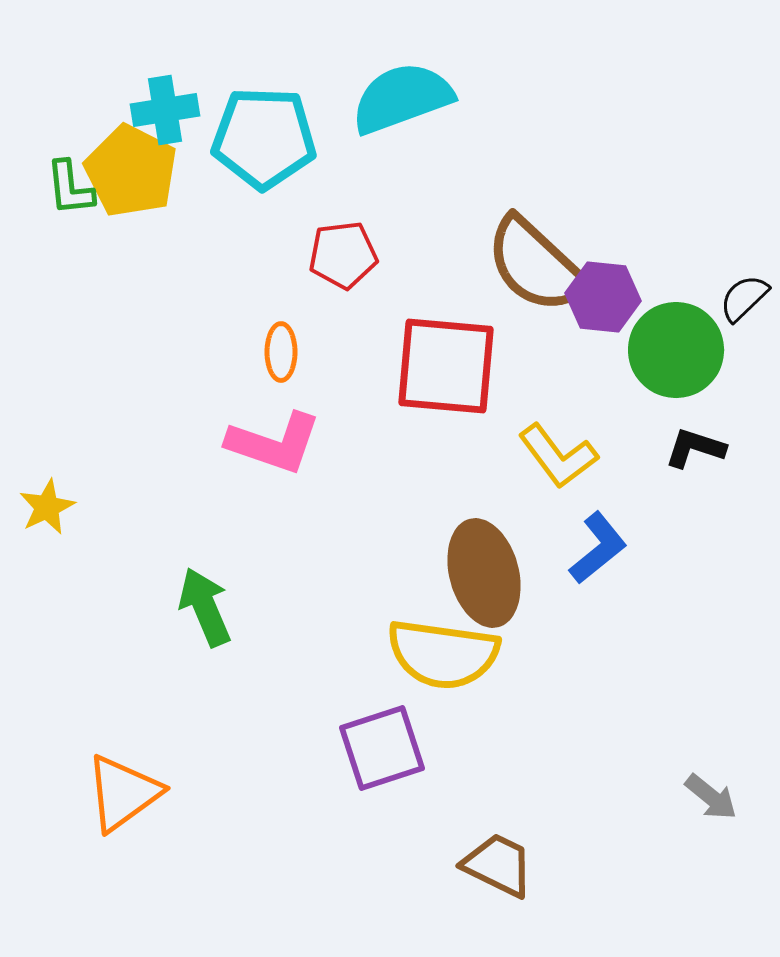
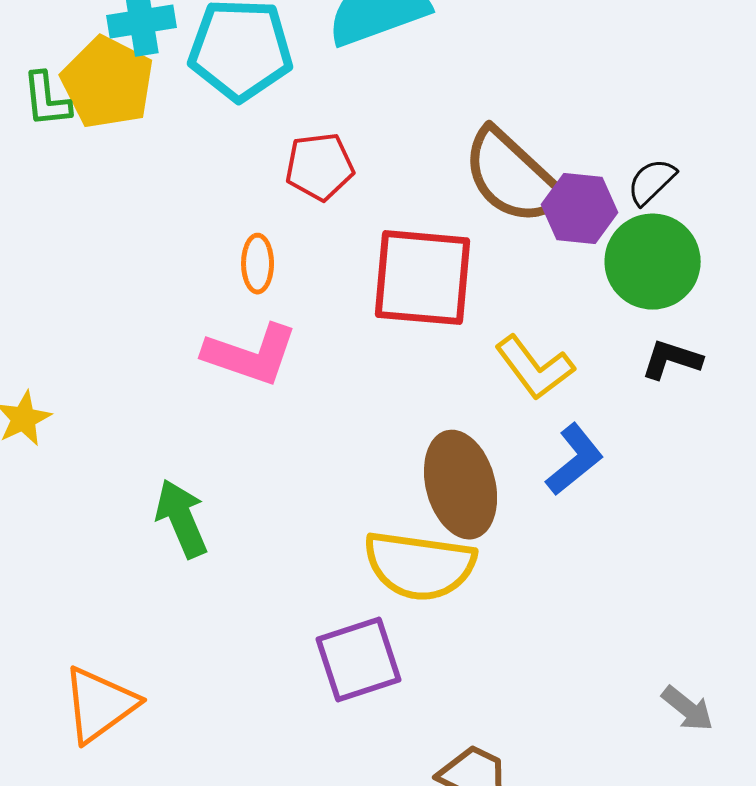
black semicircle: (744, 298) -> (652, 182), moved

